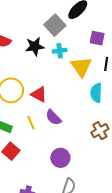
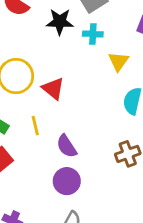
yellow triangle: (81, 67) -> (118, 61), size x0.7
purple semicircle: (53, 117) -> (67, 146), moved

